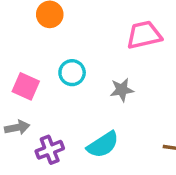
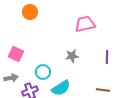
cyan circle: (72, 73) -> (43, 72), moved

